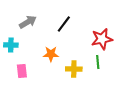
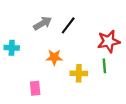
gray arrow: (28, 22) -> (43, 23), moved
pink rectangle: (22, 71) -> (35, 88), moved

